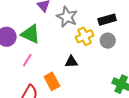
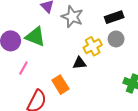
yellow cross: (85, 36) -> (93, 46), moved
pink line: (27, 60) -> (23, 68), moved

